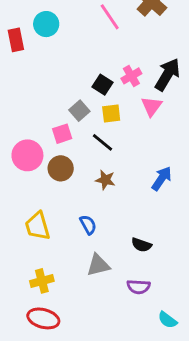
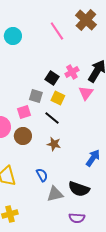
gray square: (79, 111) -> (36, 96), turned -32
yellow square: (111, 114) -> (58, 98), turned 32
blue arrow: (162, 178) -> (93, 158), moved
black semicircle: (141, 245) -> (79, 189), size x1.5
gray triangle: (98, 265) -> (55, 194), moved

